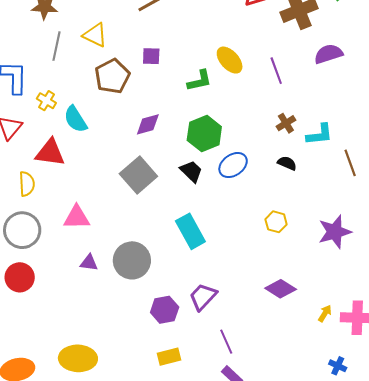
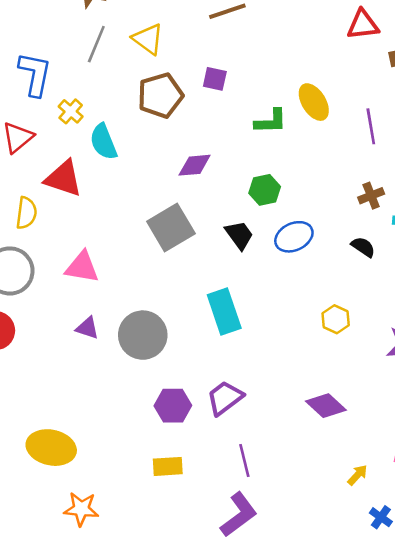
green hexagon: (204, 133) -> (265, 190), size x0.7
yellow arrow: (325, 313) -> (358, 475), moved

